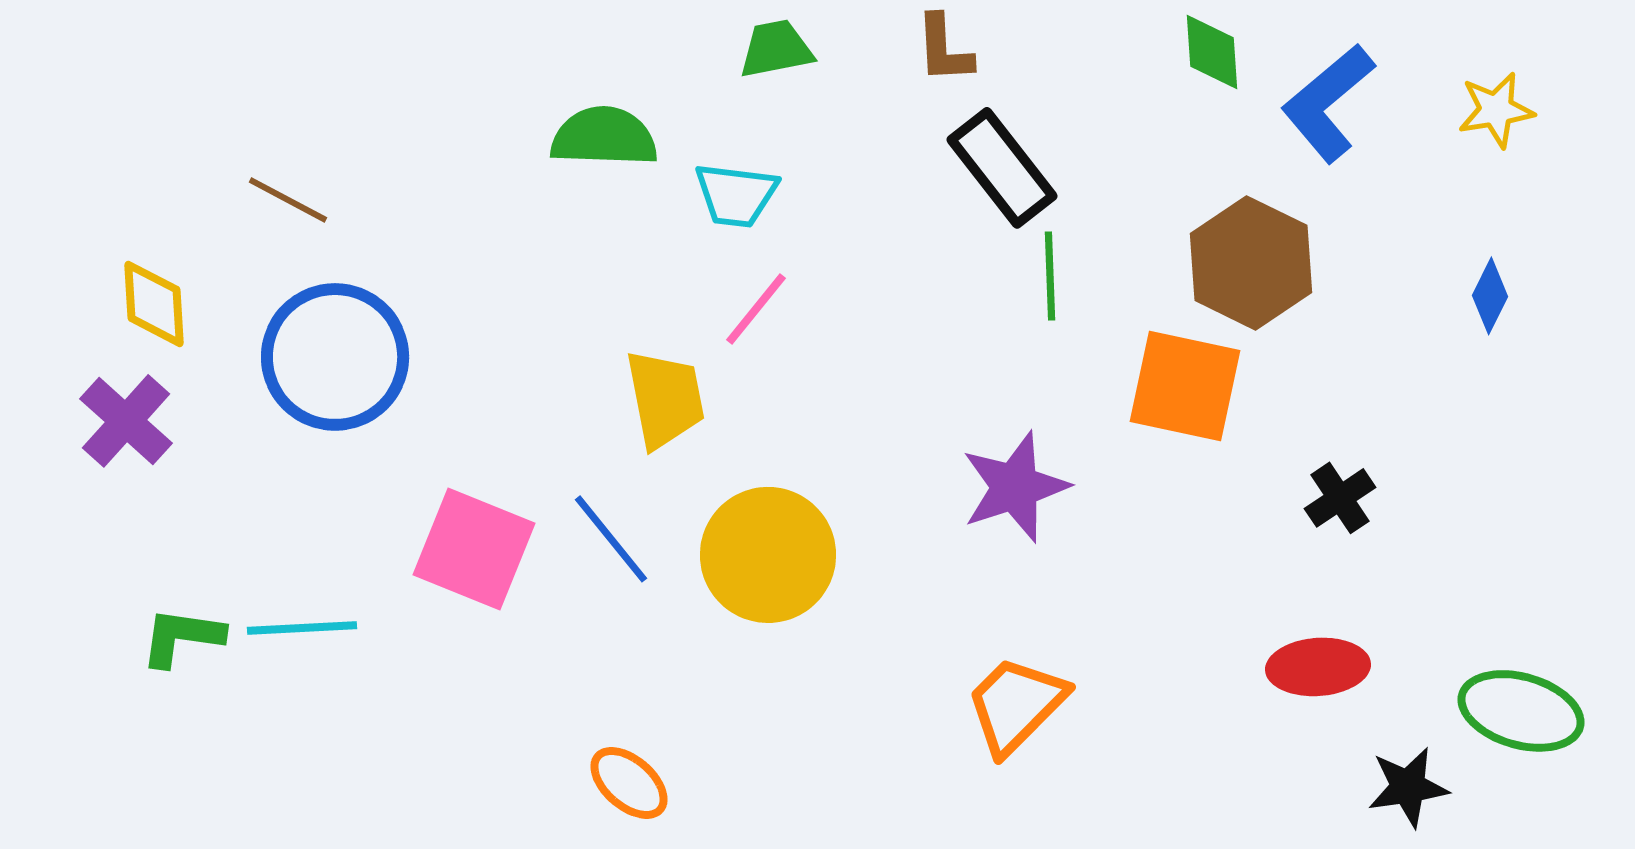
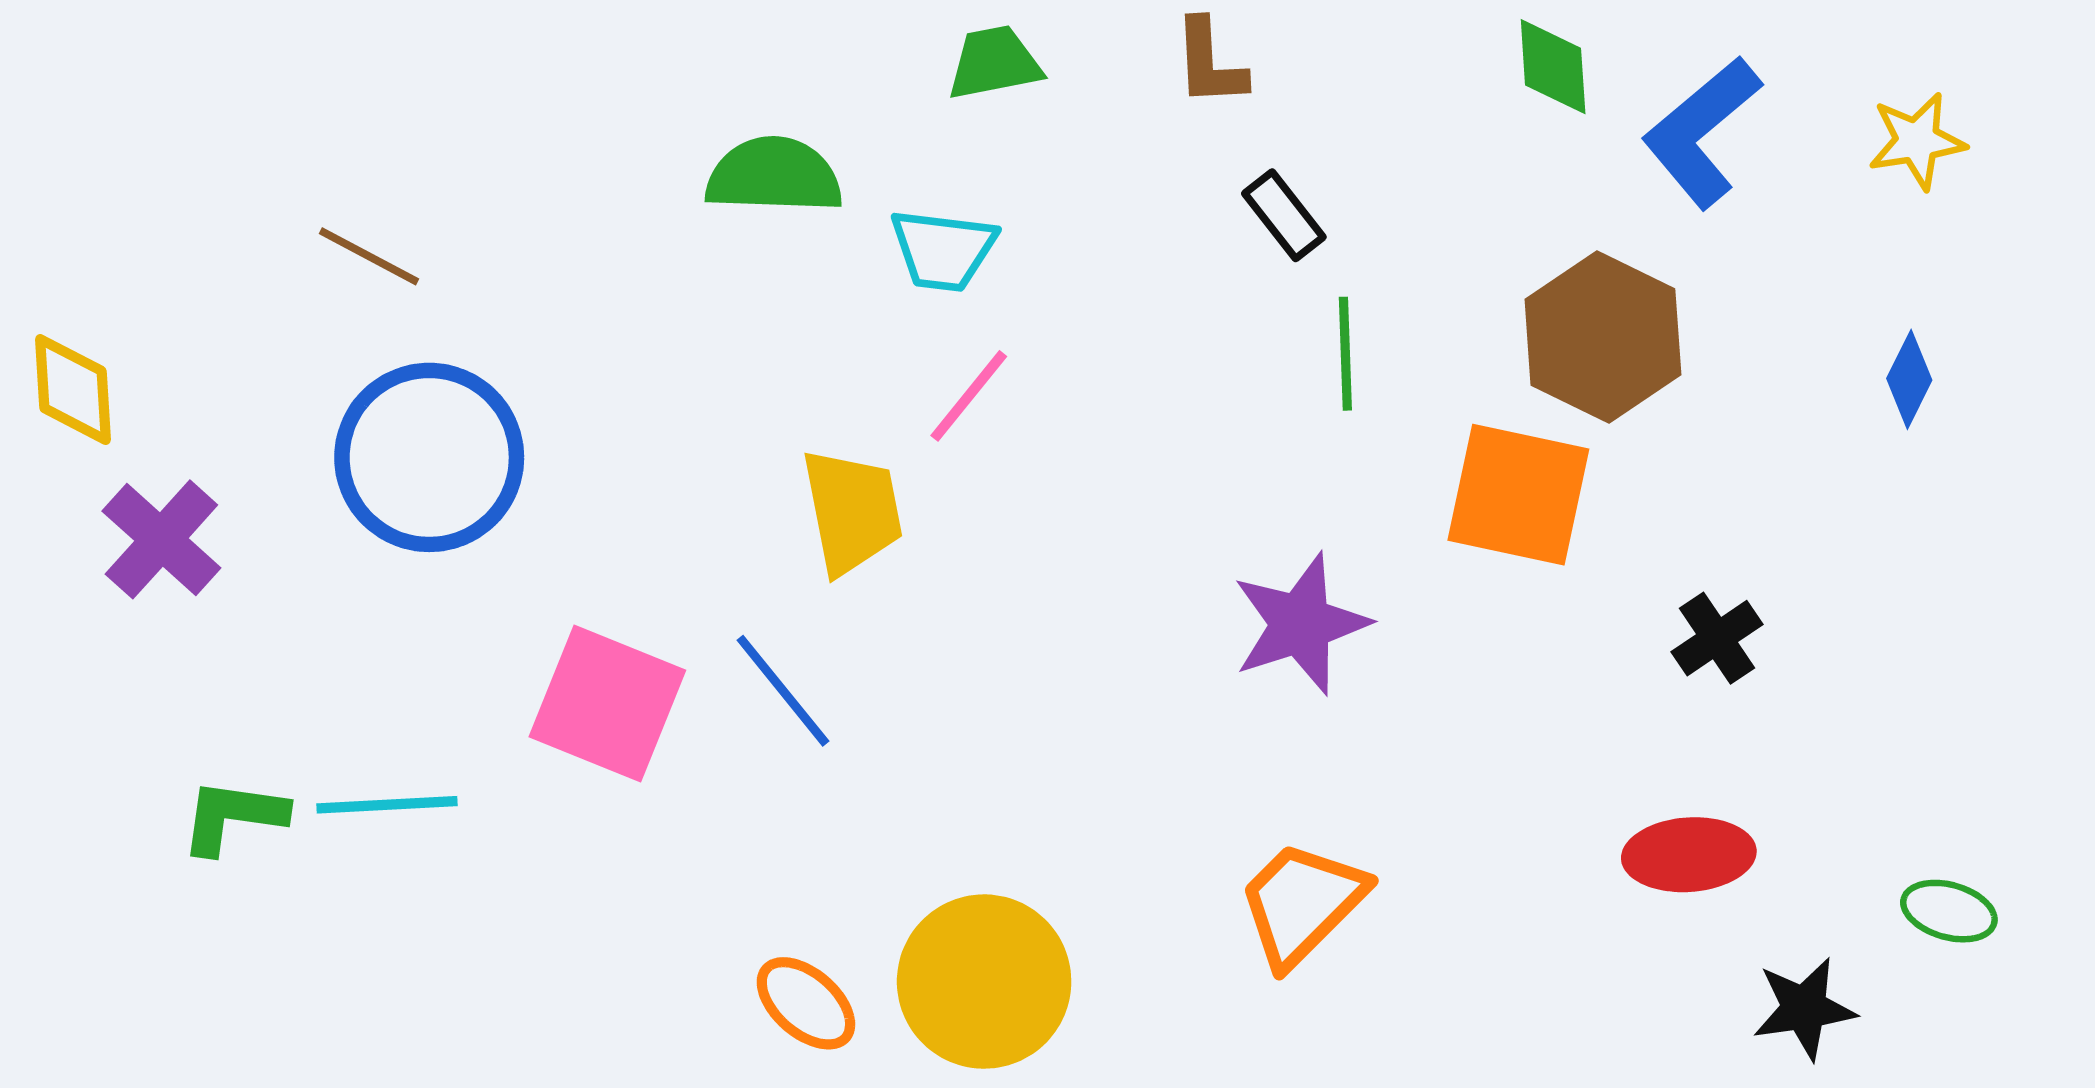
black rectangle: (1002, 168) -> (1284, 215), size x0.6
yellow diamond: (154, 304) -> (73, 390), moved
yellow circle: (768, 555) -> (984, 982), moved
green ellipse: (1521, 711) -> (1949, 911), size x0.6

